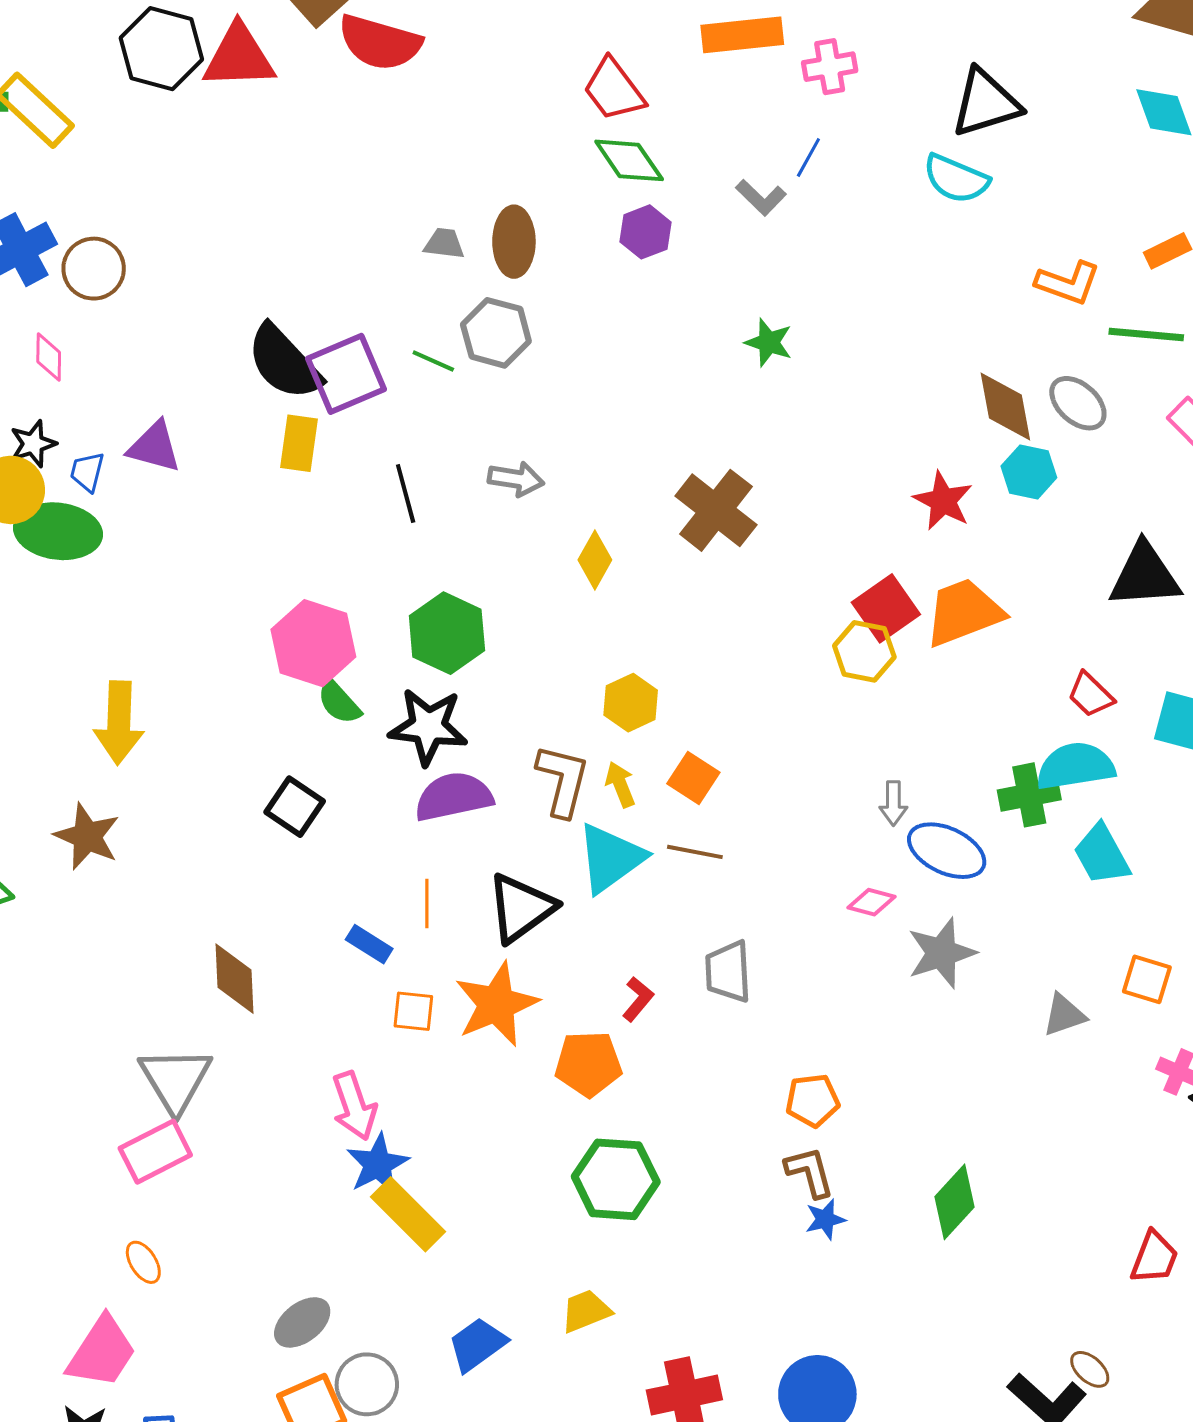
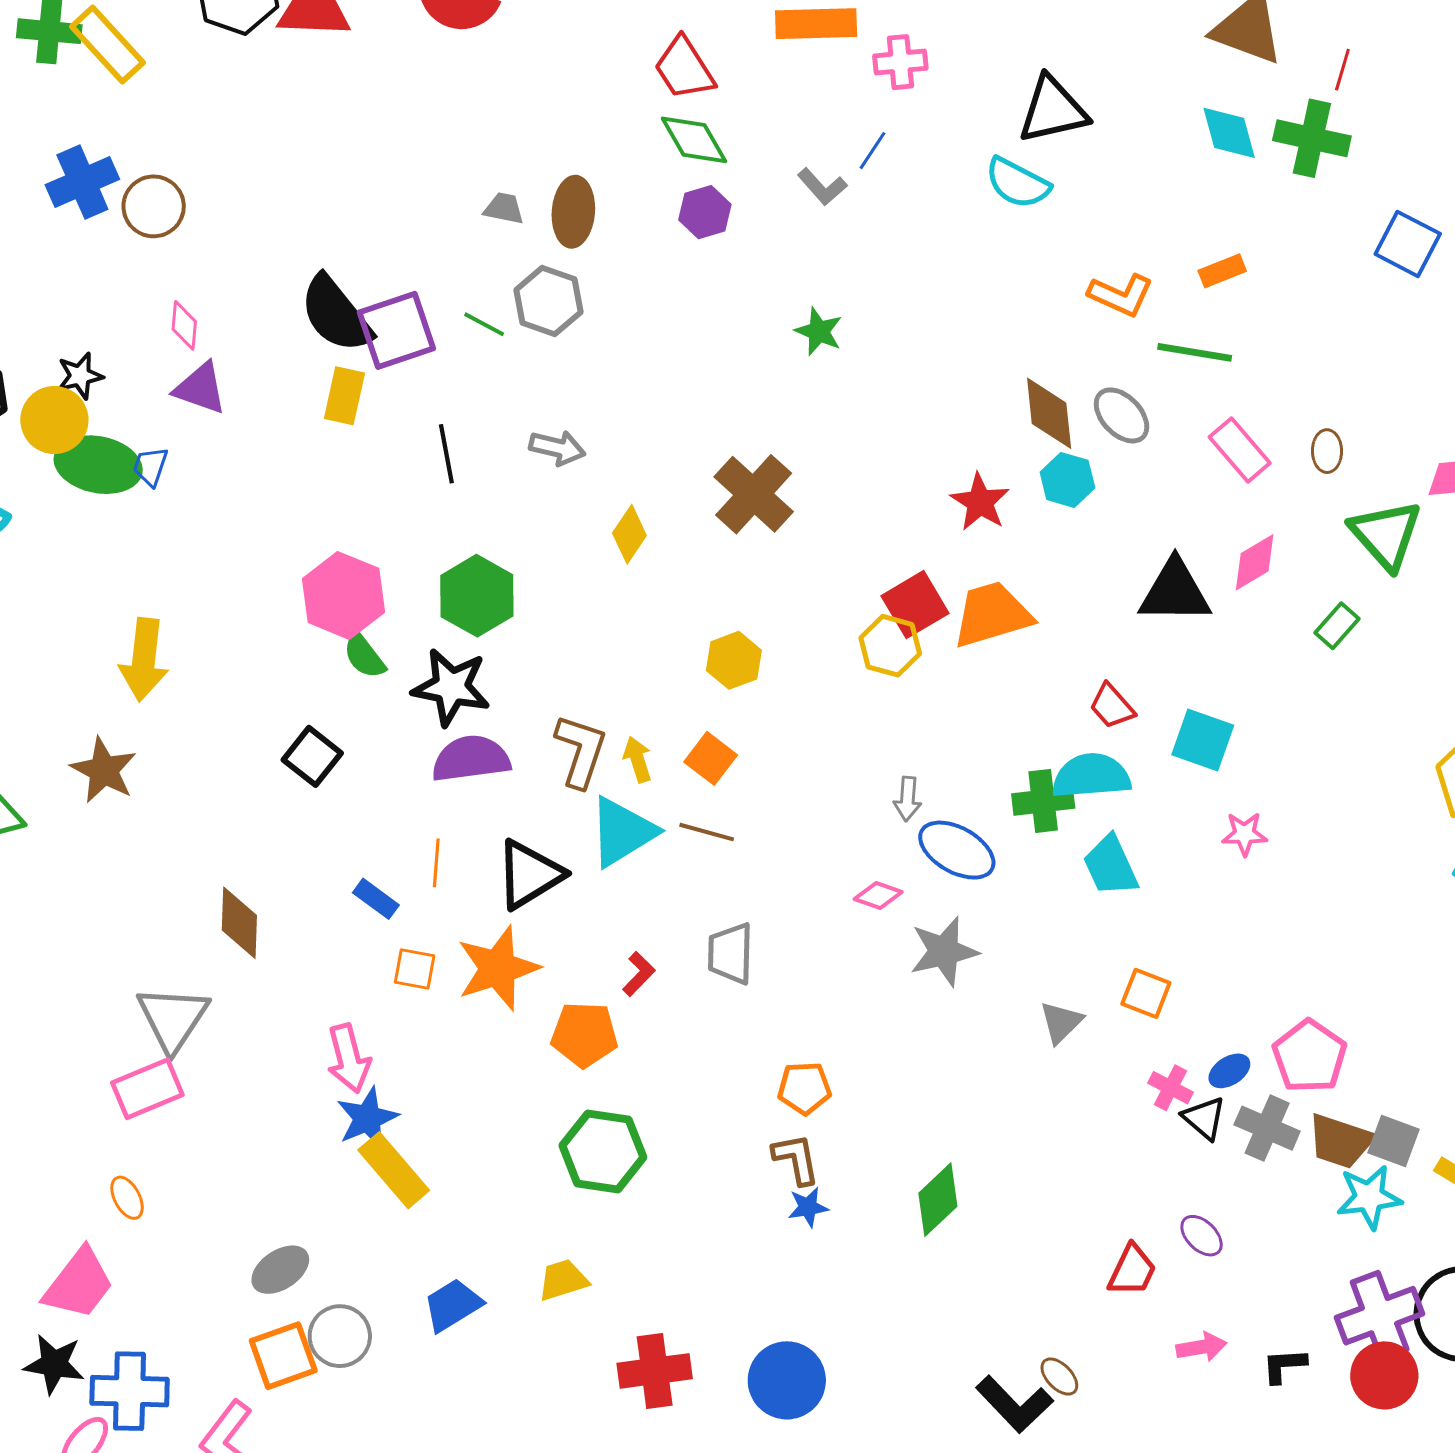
pink diamond: (49, 357) -> (184, 325), moved
blue trapezoid: (87, 472) -> (150, 466), moved
yellow hexagon: (631, 703) -> (734, 660), moved
gray triangle: (1064, 1015) -> (1061, 1022), turned -30

